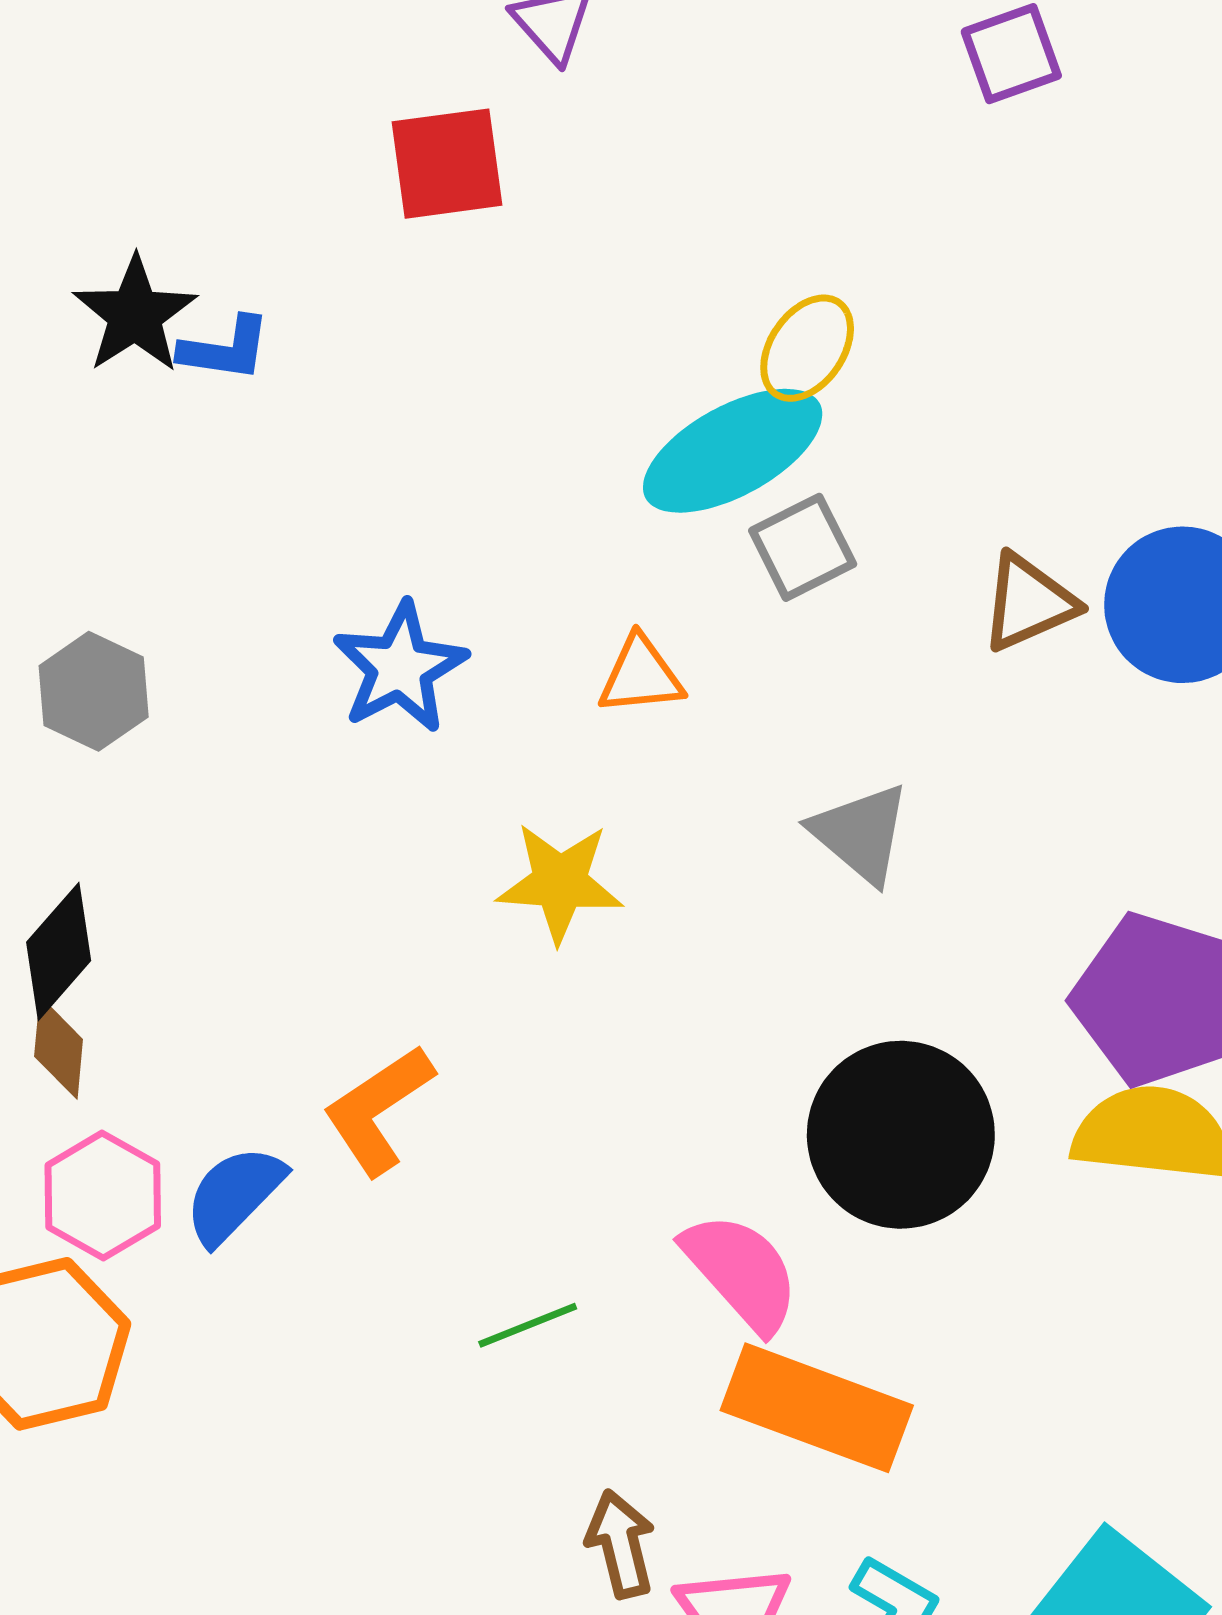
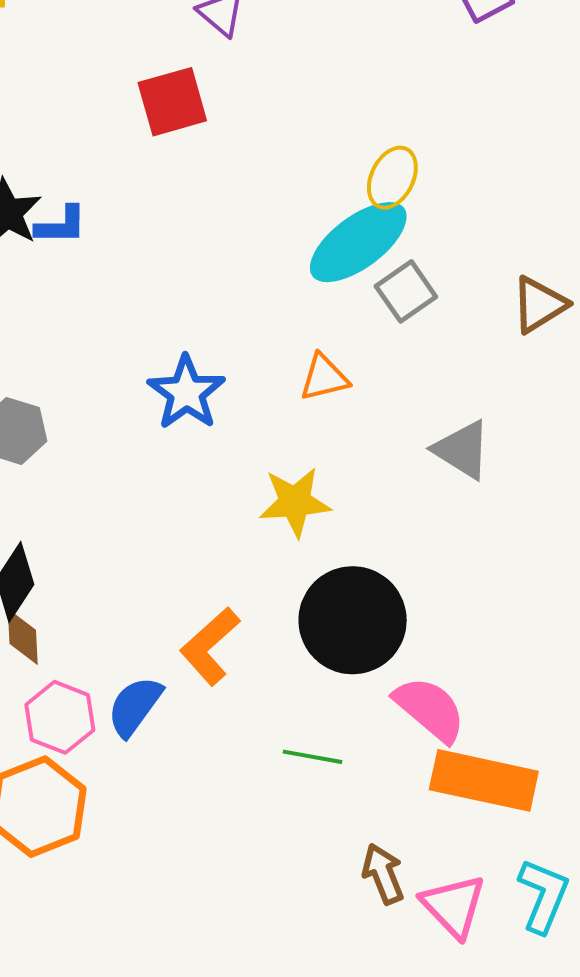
black circle: (901, 1135) -> (353, 620), moved
green line: (528, 1325) -> (312, 757), turned 40

